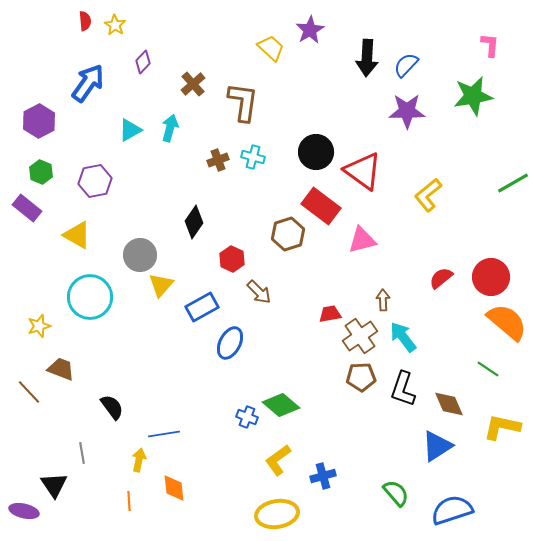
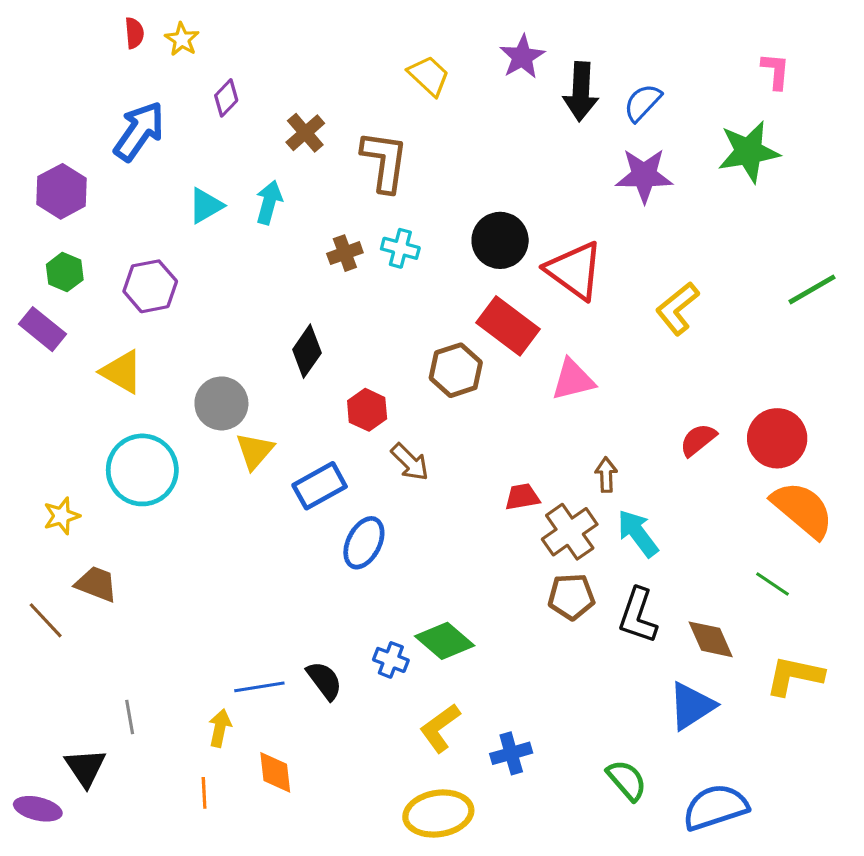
purple star: (310, 30) -> (522, 57), moved
black semicircle: (112, 407) -> (324, 681), moved

